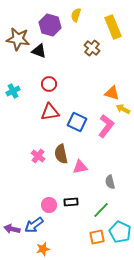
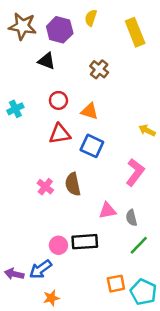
brown star: (18, 39) -> (23, 26), moved
brown cross: (92, 48) -> (99, 69), moved
orange triangle: (112, 93) -> (90, 111), moved
pink L-shape: (106, 126) -> (135, 172), moved
pink triangle: (80, 167) -> (108, 211), moved
black rectangle: (71, 202) -> (85, 242), size x1.5
green line: (101, 210) -> (139, 245), moved
cyan pentagon: (120, 232) -> (143, 292), moved

